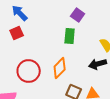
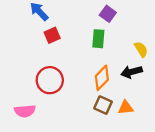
red square: (17, 33) -> (52, 35), moved
orange diamond: (60, 68) -> (102, 78), moved

